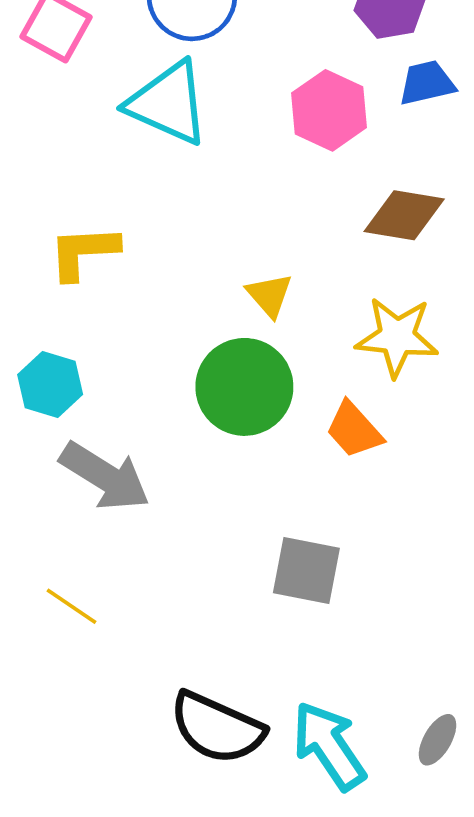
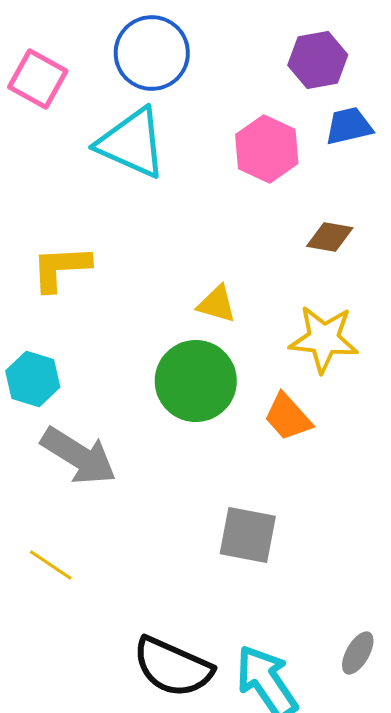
brown diamond: (404, 215) -> (330, 237), size x0.7
yellow triangle: (269, 295) -> (217, 304), turned -33
gray ellipse: (437, 740) -> (358, 653), moved

